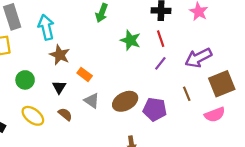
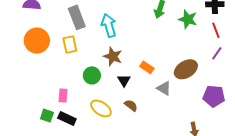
green star: (130, 40) -> (188, 19), moved
brown star: (60, 55) -> (113, 56), moved
gray triangle: (92, 101) -> (164, 88), moved
brown ellipse: (125, 101) -> (186, 69), moved

